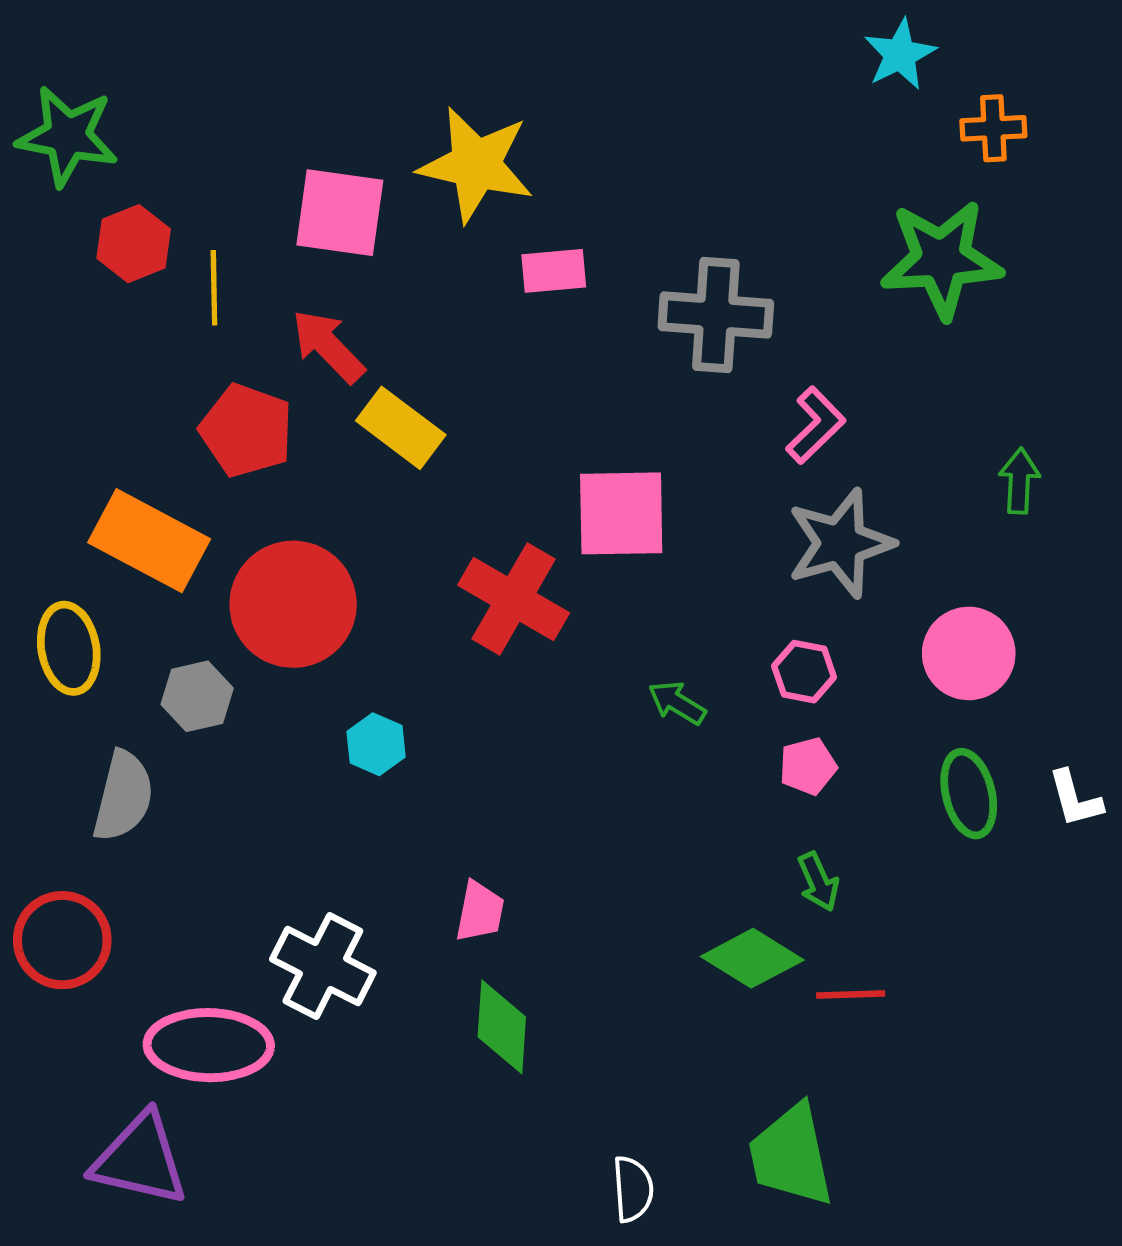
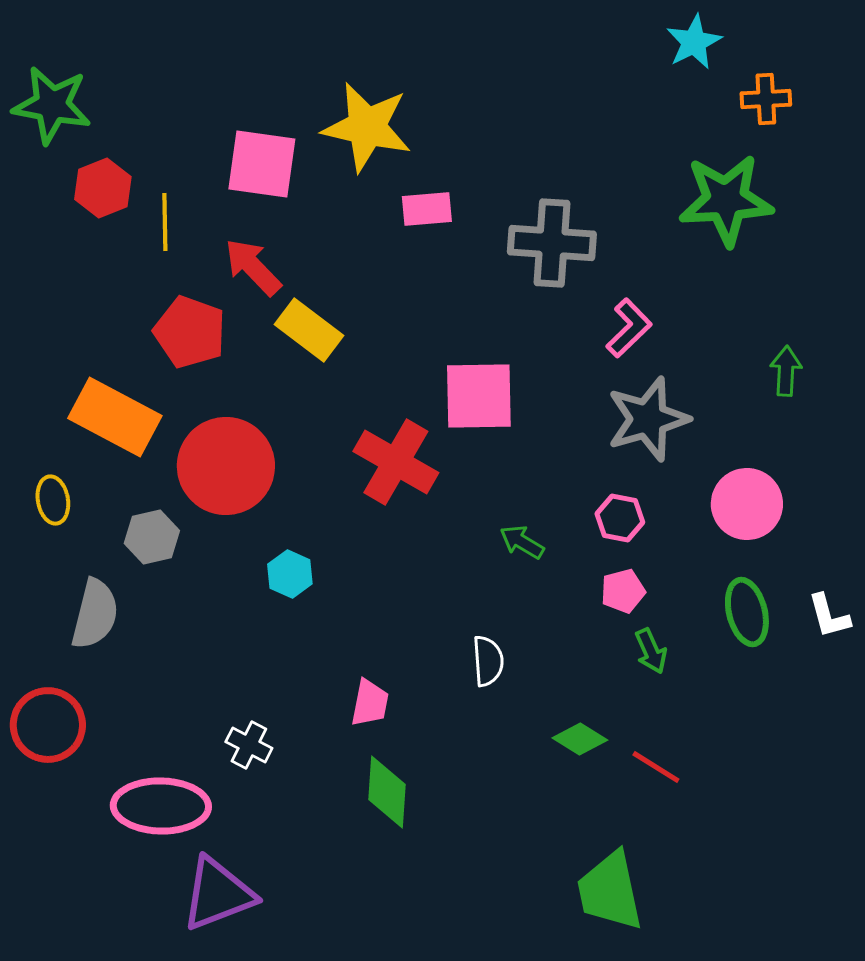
yellow ellipse: (69, 648) -> (53, 500), size x0.7
green arrow: (818, 882) -> (651, 651), moved
green diamond: (752, 958) -> (580, 739), size x0.7
white cross: (323, 966) -> (249, 745), size x0.6
red line: (851, 995) -> (656, 767), turned 34
purple triangle: (140, 1159) -> (218, 894), moved, turned -34
white semicircle: (633, 1189) -> (488, 661), moved

